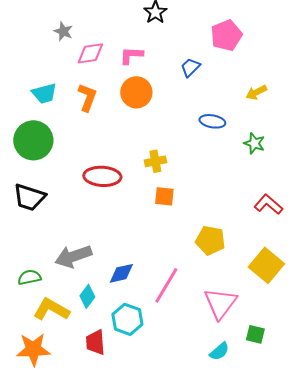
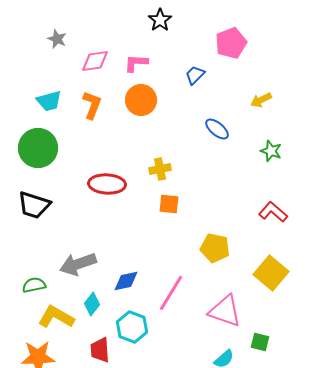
gray star: (63, 31) -> (57, 39), moved
blue ellipse: (212, 121) -> (217, 129), turned 30
green star: (254, 143) -> (271, 151), moved
pink triangle: (220, 303) -> (225, 311), turned -48

